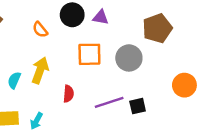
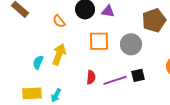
red semicircle: (68, 94) -> (91, 77), moved
black square: (138, 106) -> (138, 75), moved

